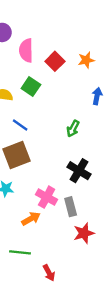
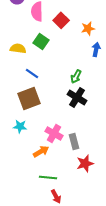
orange star: (86, 60) -> (88, 28), moved
black cross: (79, 171) -> (77, 97), moved
green line: (20, 252) -> (48, 177), moved

